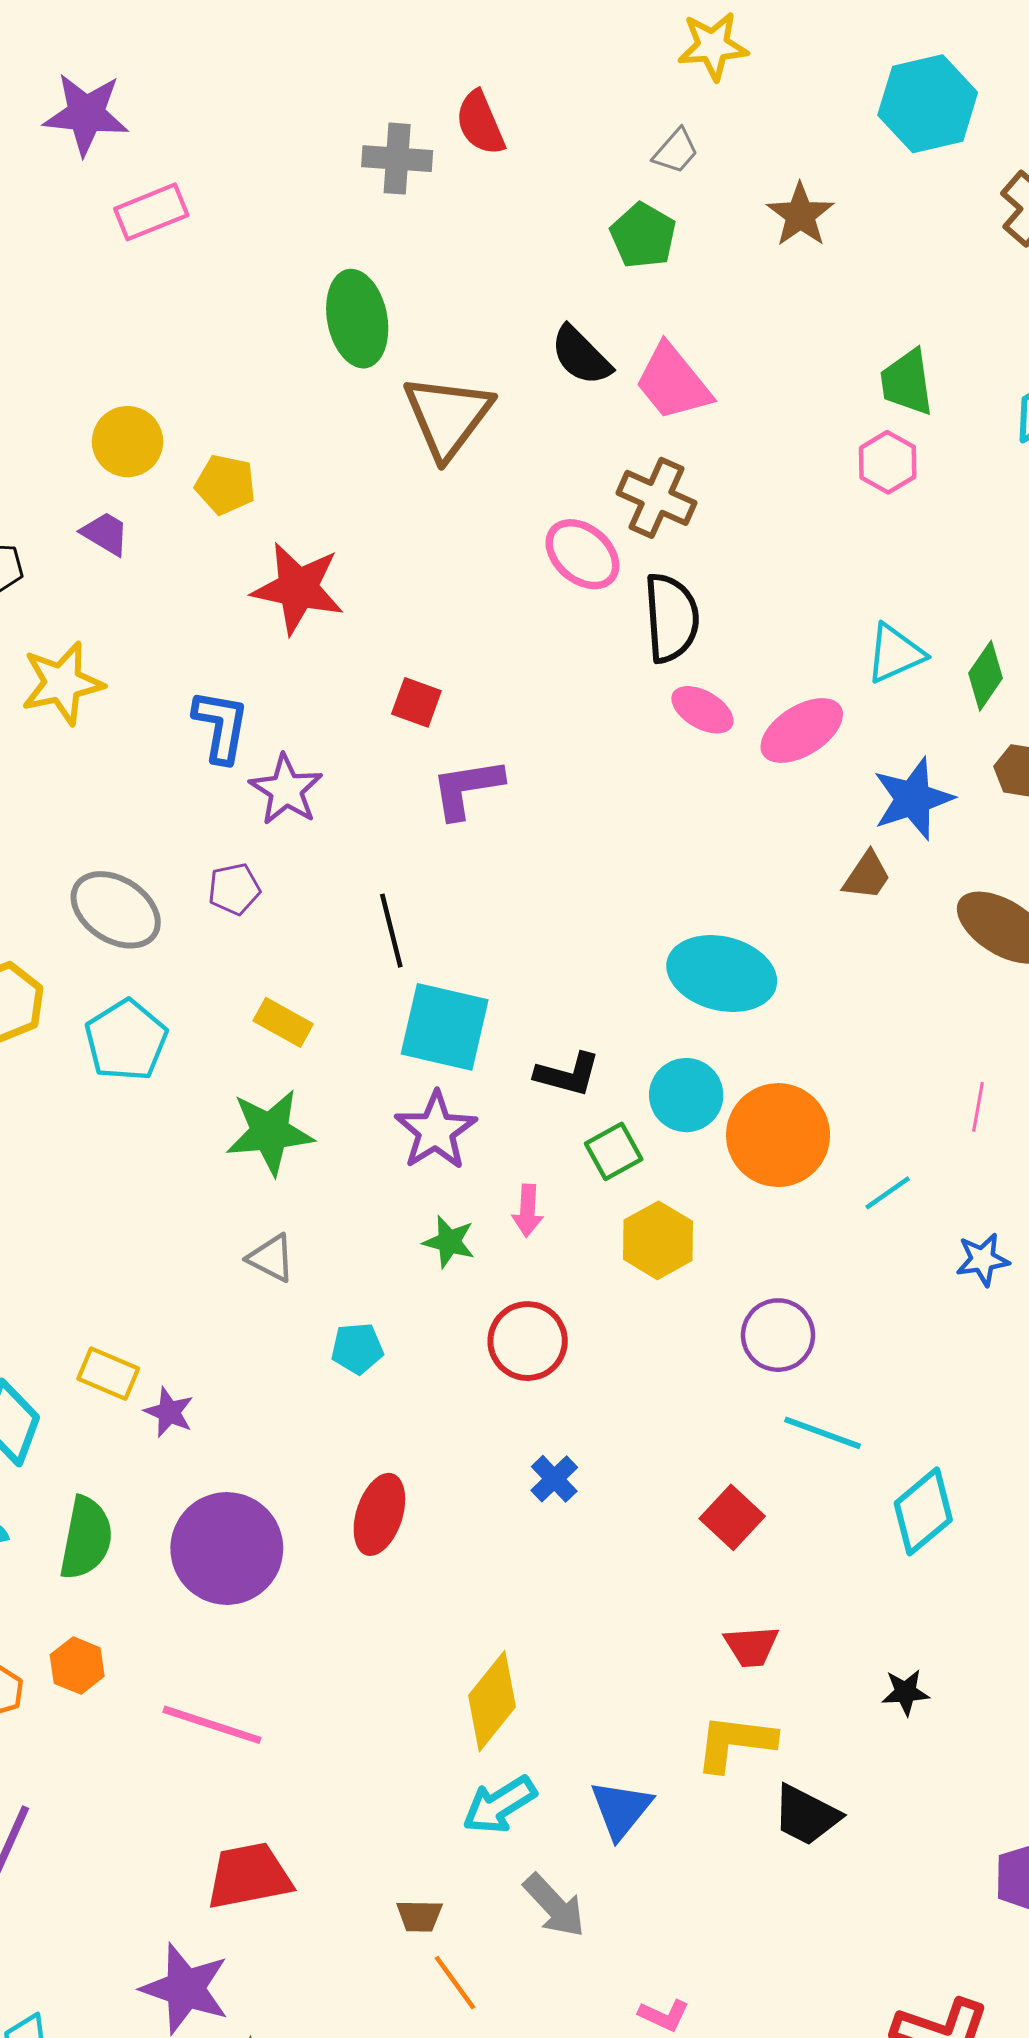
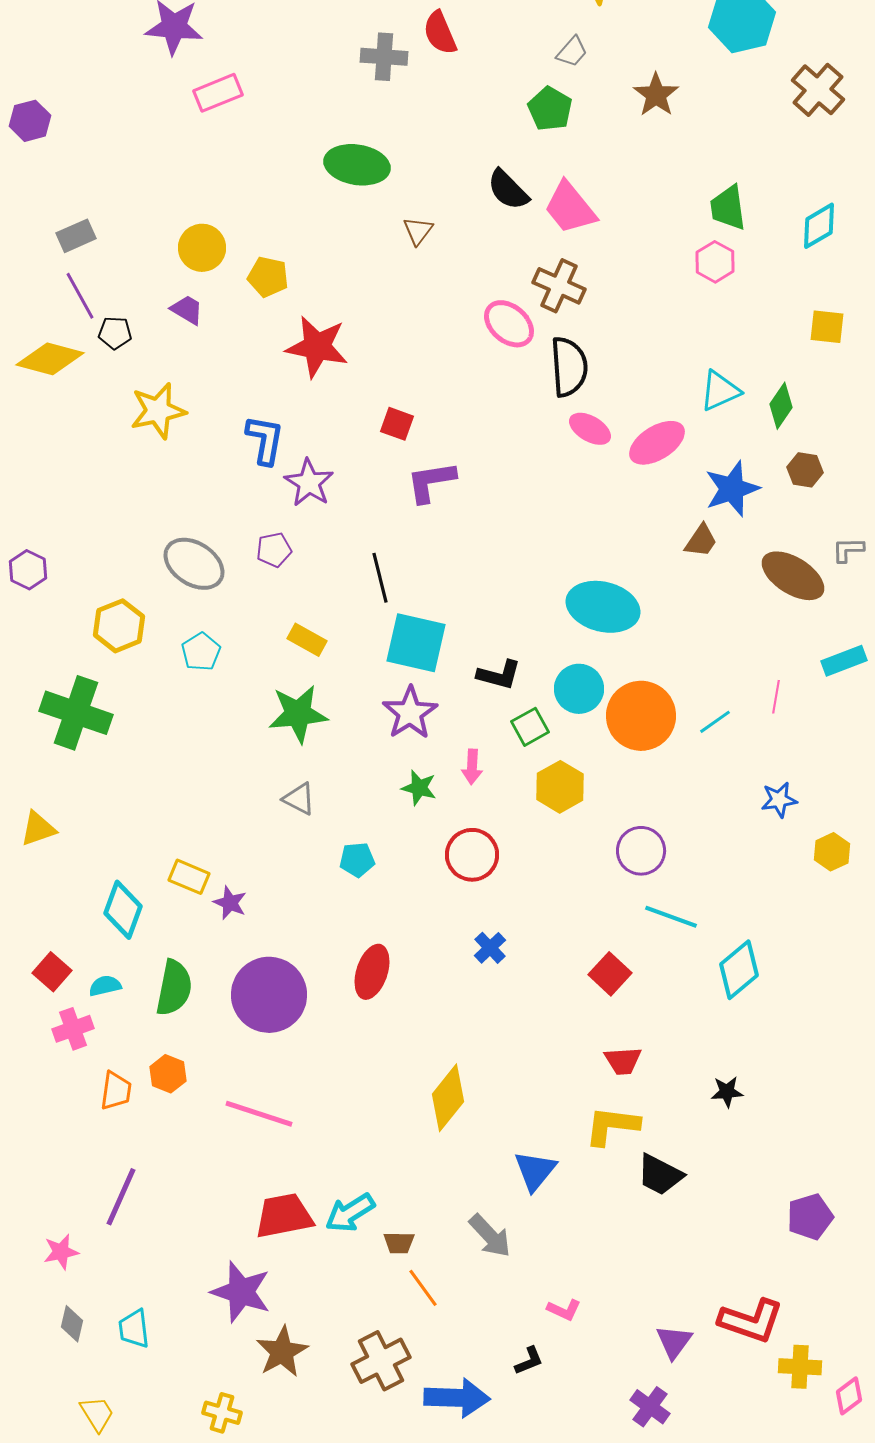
green ellipse: (357, 319) -> (357, 165), turned -70
brown triangle: (448, 416) -> (418, 231), size x0.5
cyan pentagon: (126, 1040) -> (201, 652), size x0.7
cyan line: (888, 1193) -> (715, 722), moved
cyan arrow: (499, 1805) -> (350, 1213), moved

